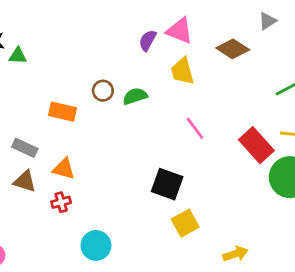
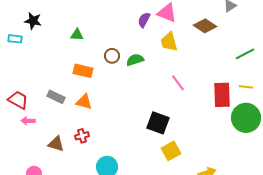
green triangle: (18, 56) -> (77, 35), moved
red rectangle: (256, 145) -> (222, 95), turned 40
orange triangle: (64, 169) -> (84, 102), moved
brown triangle: (25, 181) -> (56, 144), moved

